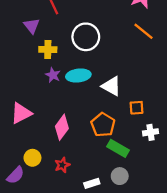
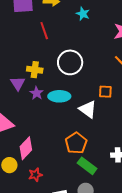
purple triangle: (32, 26) -> (18, 83), moved
orange square: (137, 108) -> (105, 92), moved
pink diamond: (62, 127) -> (26, 148), moved

